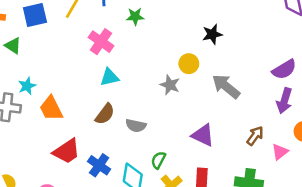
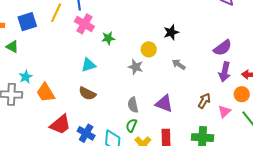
green star: (135, 16) -> (108, 38), moved
black star: (212, 34) -> (171, 32), moved
pink cross: (101, 42) -> (84, 24), moved
gray arrow: (226, 86) -> (179, 65), size x0.6
brown semicircle: (105, 114) -> (87, 93), turned 84
gray semicircle: (136, 126) -> (133, 105), moved, turned 70

